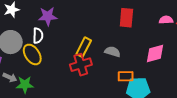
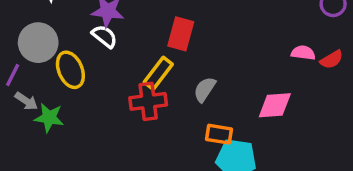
red rectangle: (126, 18) -> (181, 34), moved
white semicircle: (38, 36) -> (104, 36), moved, turned -63
gray semicircle: (112, 52) -> (205, 89), turned -84

